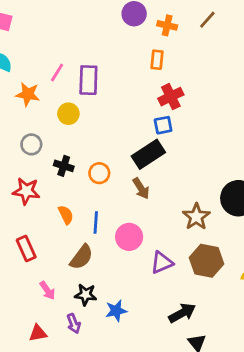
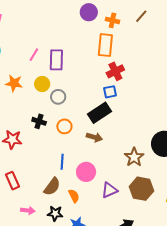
orange rectangle: (157, 60) -> (105, 45), size x1.6
orange star: (28, 94) -> (14, 83), moved
gray circle: (31, 144) -> (58, 97), moved
brown arrow: (141, 188) -> (94, 137), turned -42
orange semicircle: (66, 215) -> (74, 196), moved
pink arrow: (47, 290) -> (28, 210), turned -48

